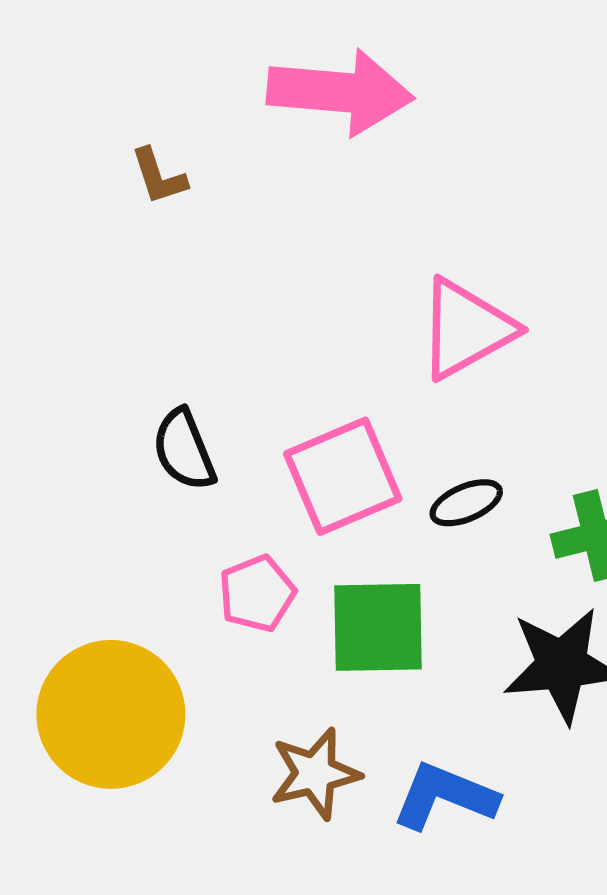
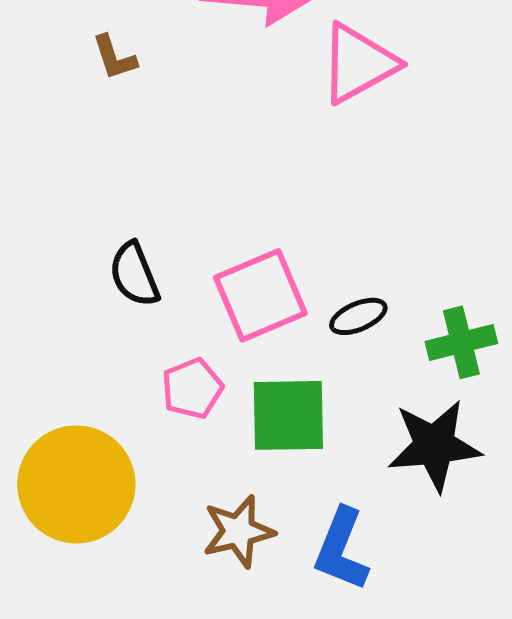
pink triangle: (466, 329) -> (358, 63), moved
blue L-shape: (445, 796) -> (341, 549), turned -90

